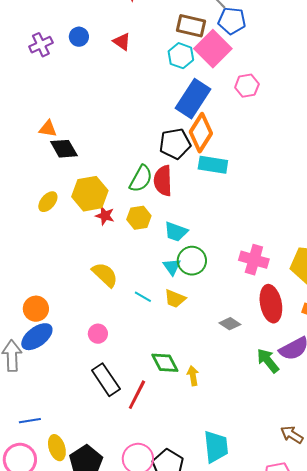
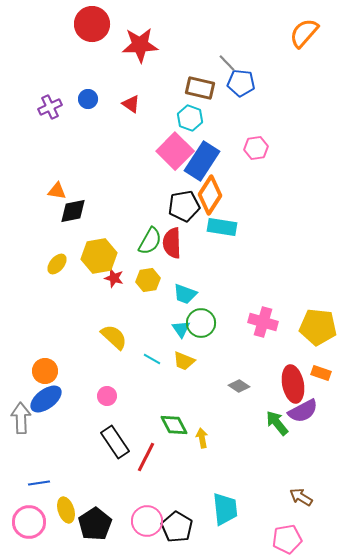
pink square: (213, 49) -> (175, 151), moved
black diamond: (64, 149) -> (73, 211), turned -72
red ellipse: (271, 304) -> (293, 384), moved

